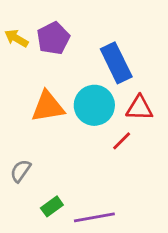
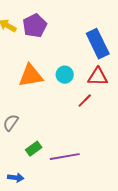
blue rectangle: (116, 63) -> (98, 44), moved
cyan circle: (94, 105) -> (65, 75), size x0.6

